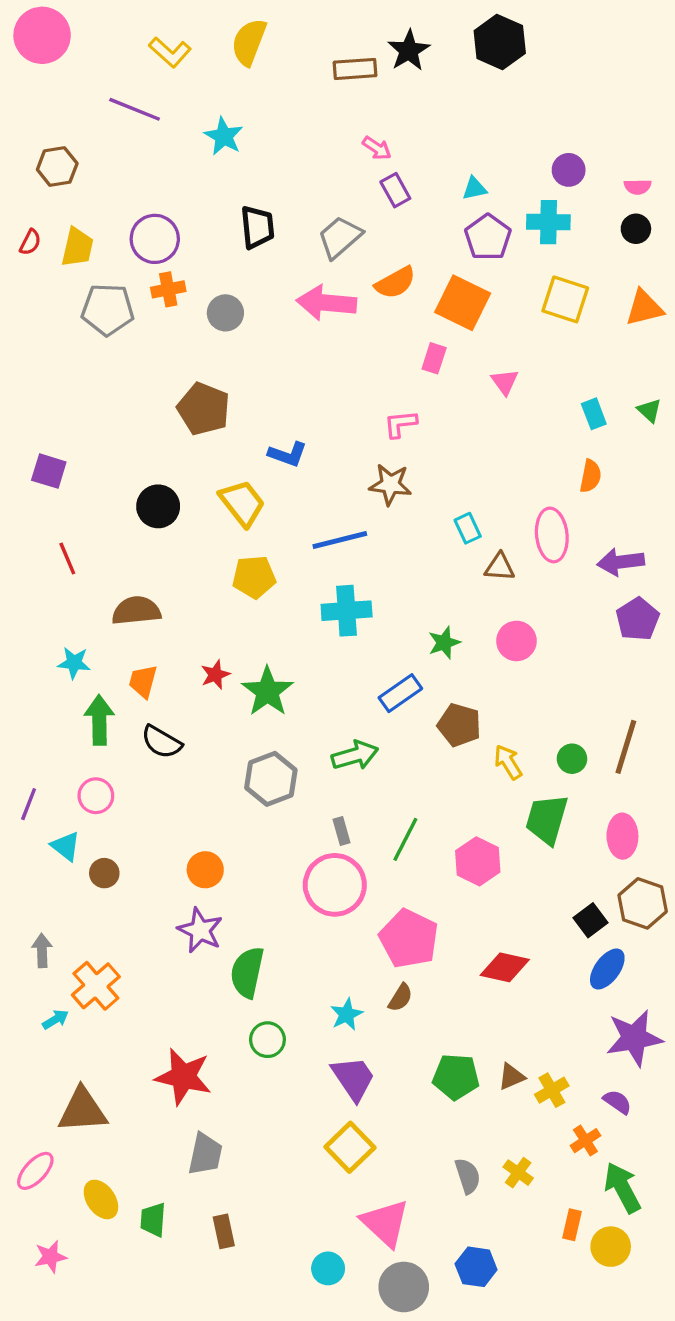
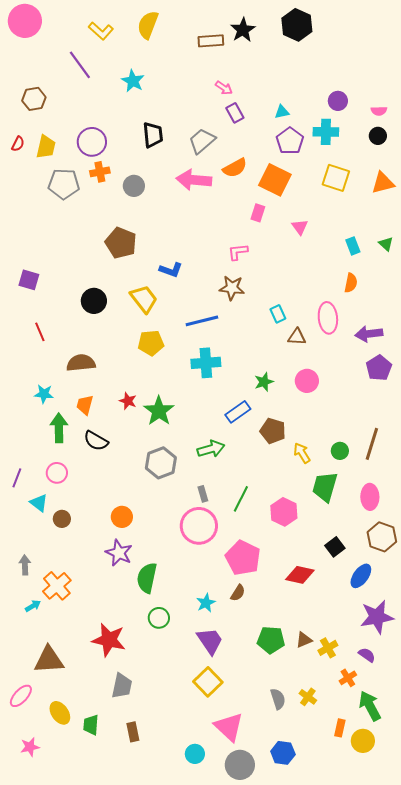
purple line: (135, 109) -> (80, 65), turned 32
red star: (215, 675) -> (128, 401), turned -30
black square: (590, 920) -> (335, 547), moved

